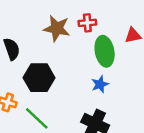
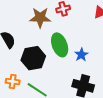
green ellipse: (105, 51) -> (60, 45), moved

